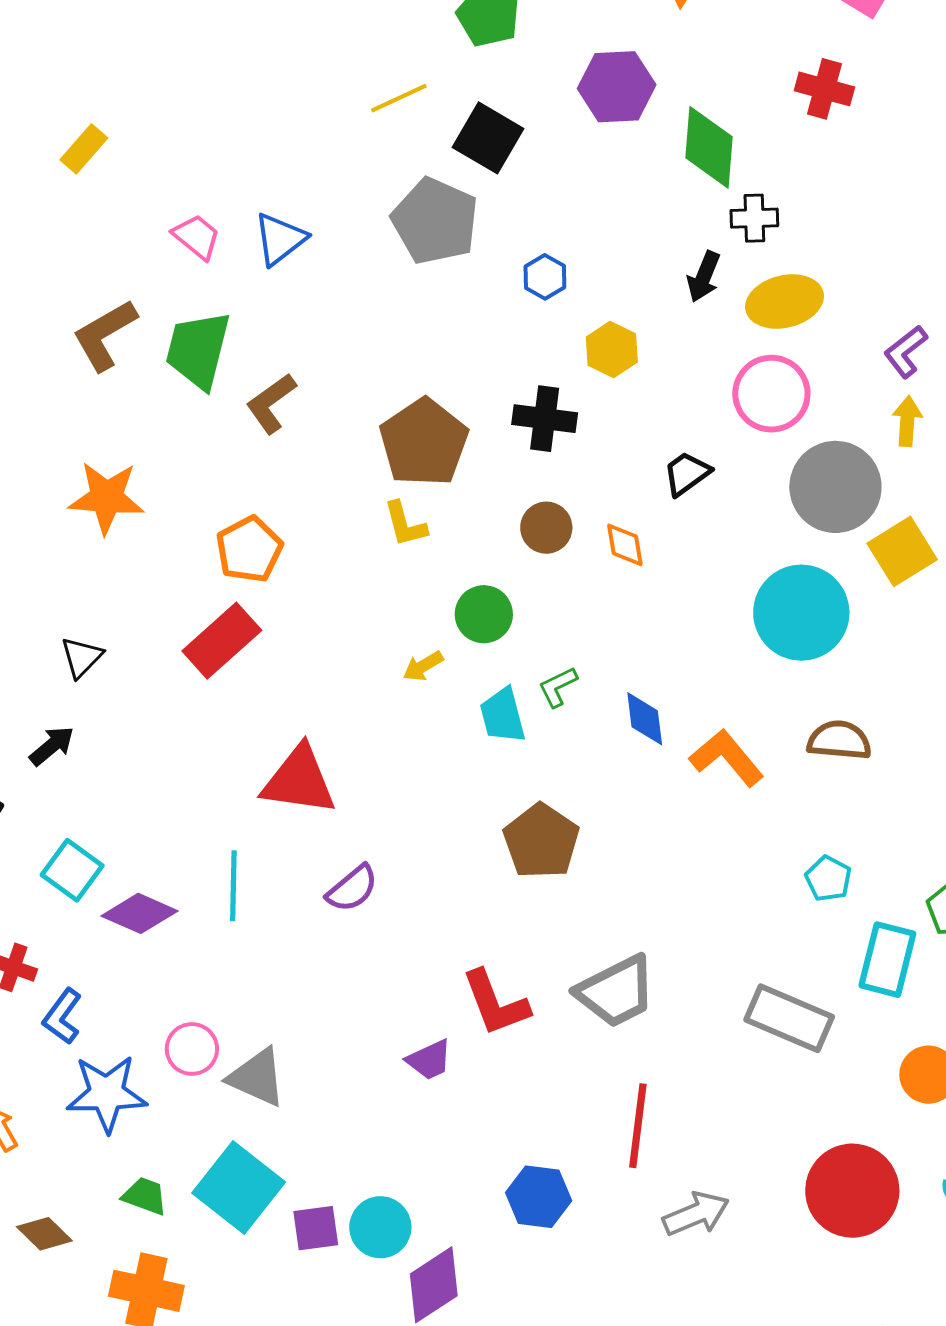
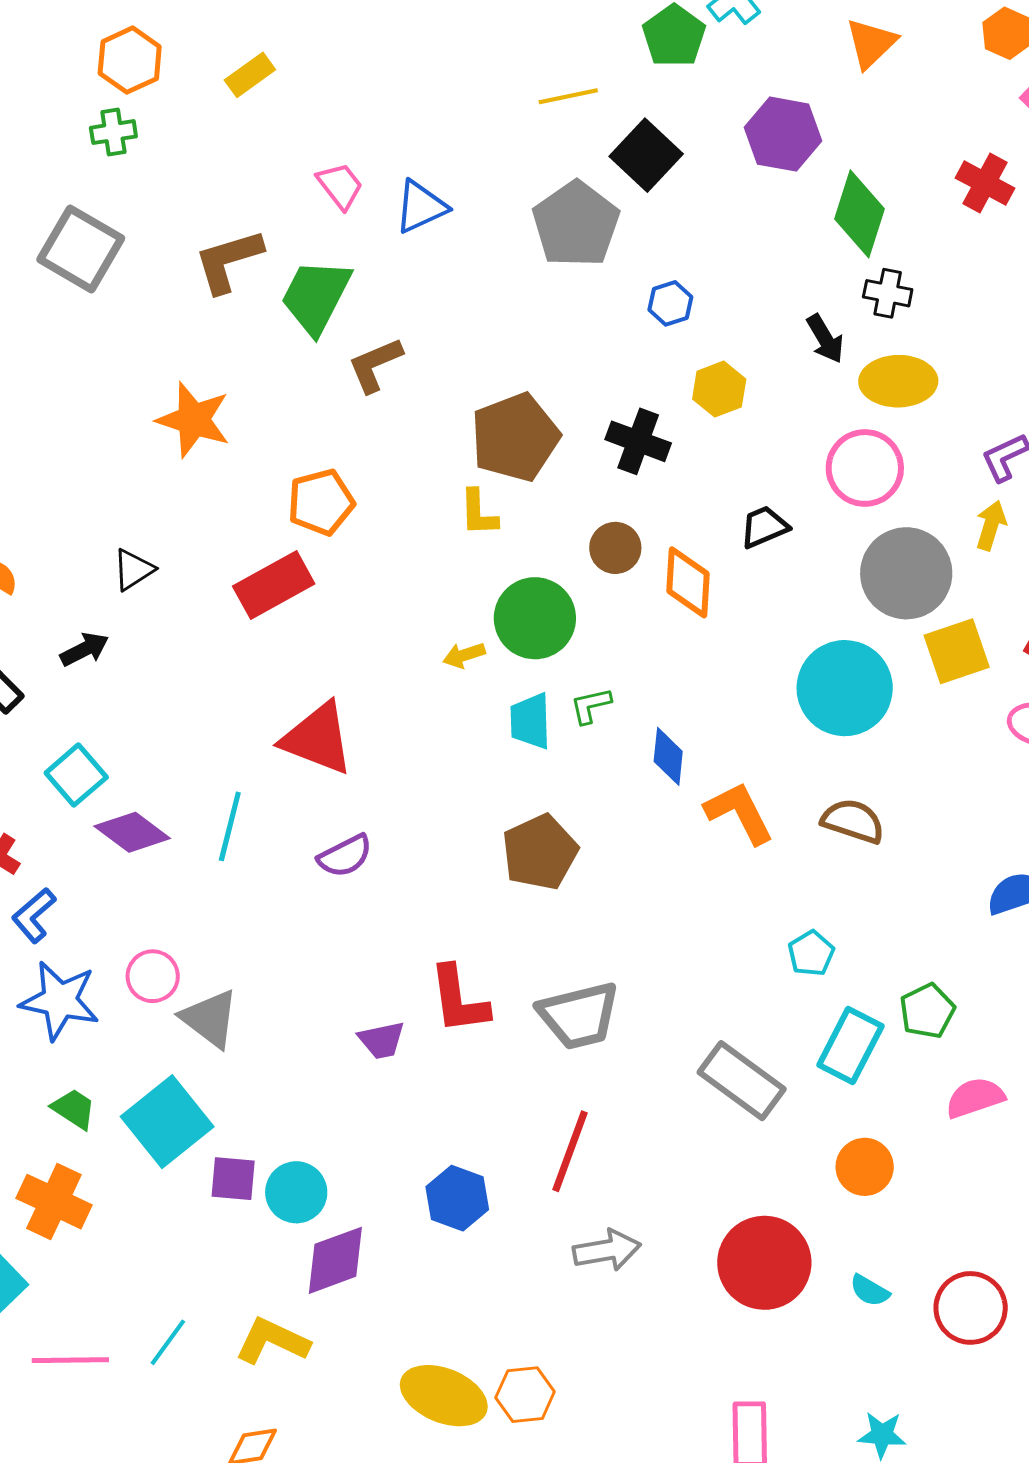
black arrow: (704, 277) -> (825, 339), turned -66
orange diamond: (625, 545) -> (688, 582), size x1.5
green circle: (484, 614) -> (535, 618), size x1.4

